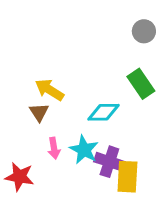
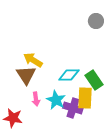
green rectangle: (141, 84) -> (94, 80), moved
brown triangle: (39, 112) -> (26, 75), size x1.5
yellow rectangle: (127, 177) -> (85, 98), moved

